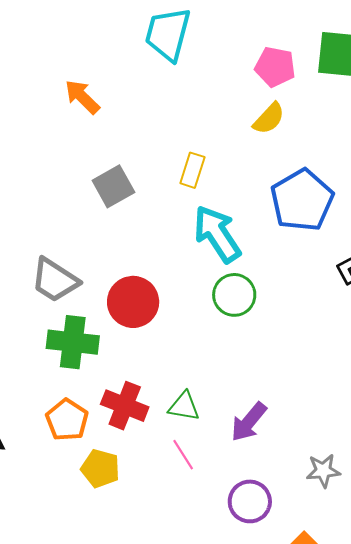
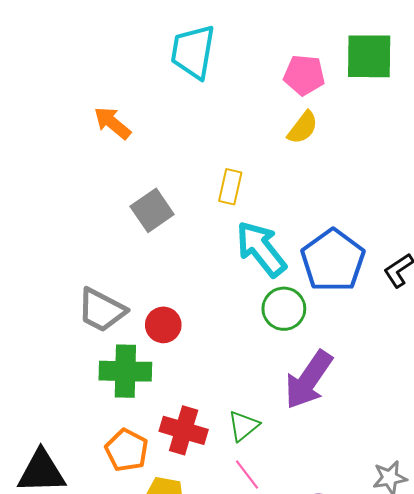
blue pentagon: (302, 200) -> (333, 261), moved
red circle: (133, 302) -> (163, 325), moved, size x0.7
green triangle: (184, 406) -> (243, 426), turned -44
purple arrow: (249, 422) -> (309, 380), moved, size x1.4

